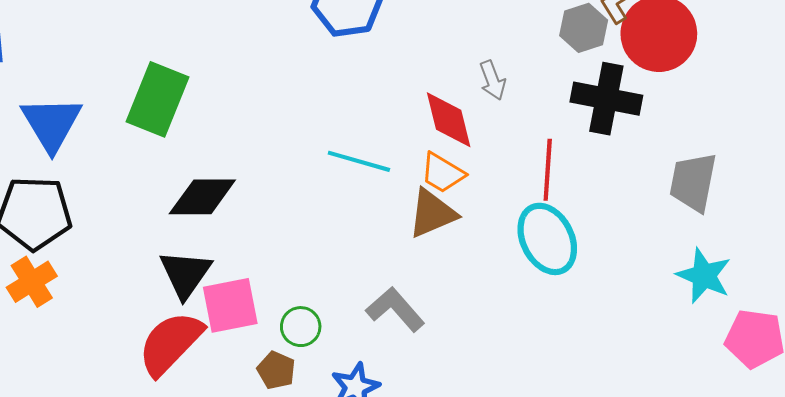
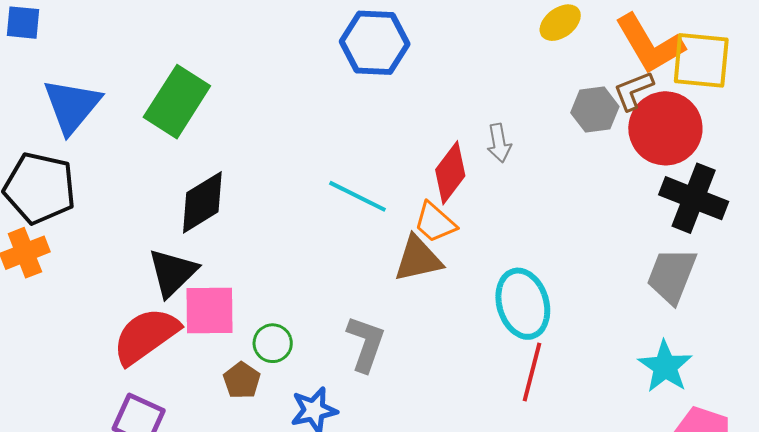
black cross: (606, 99) -> (694, 198), moved
red diamond: (449, 120) -> (450, 173), turned 40
red line: (548, 170) -> (532, 372), moved
black diamond: (202, 197) -> (202, 202), turned -42
gray L-shape: (395, 309) -> (366, 344), turned 50

